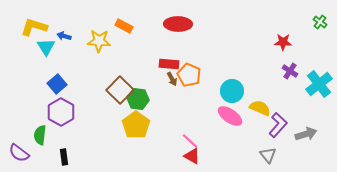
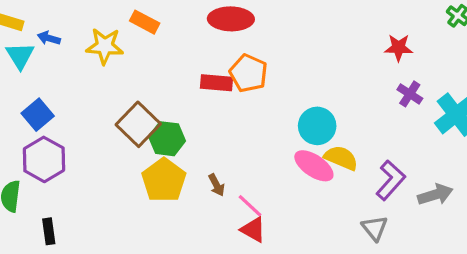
orange pentagon: (189, 75) -> (248, 73), moved
brown arrow: (172, 79) -> (217, 185), moved
yellow semicircle: (260, 108) -> (341, 158), moved

